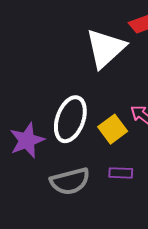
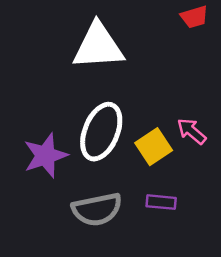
white triangle: (105, 48) -> (98, 46), moved, turned 36

